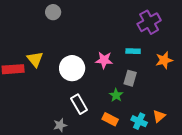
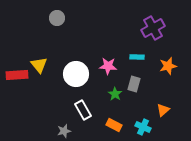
green star: (116, 95) -> (115, 94), moved
orange triangle: (159, 116) -> (163, 110), moved

